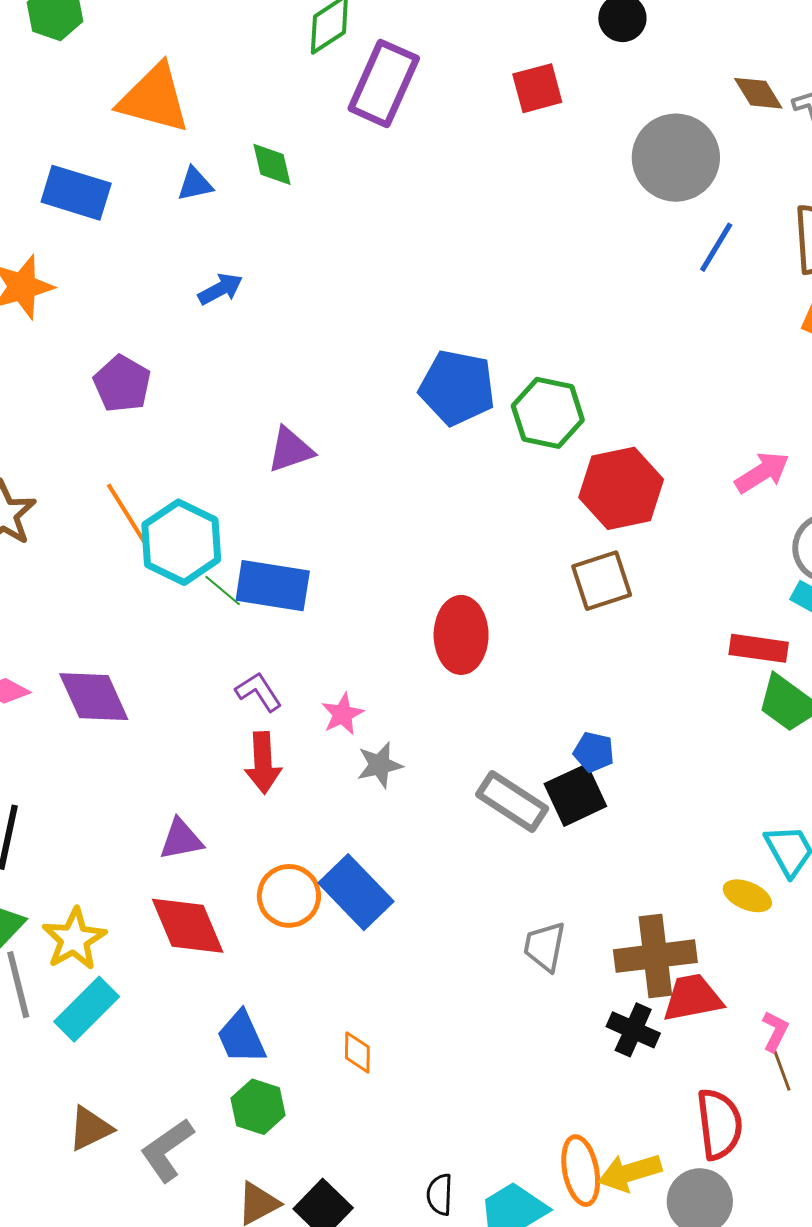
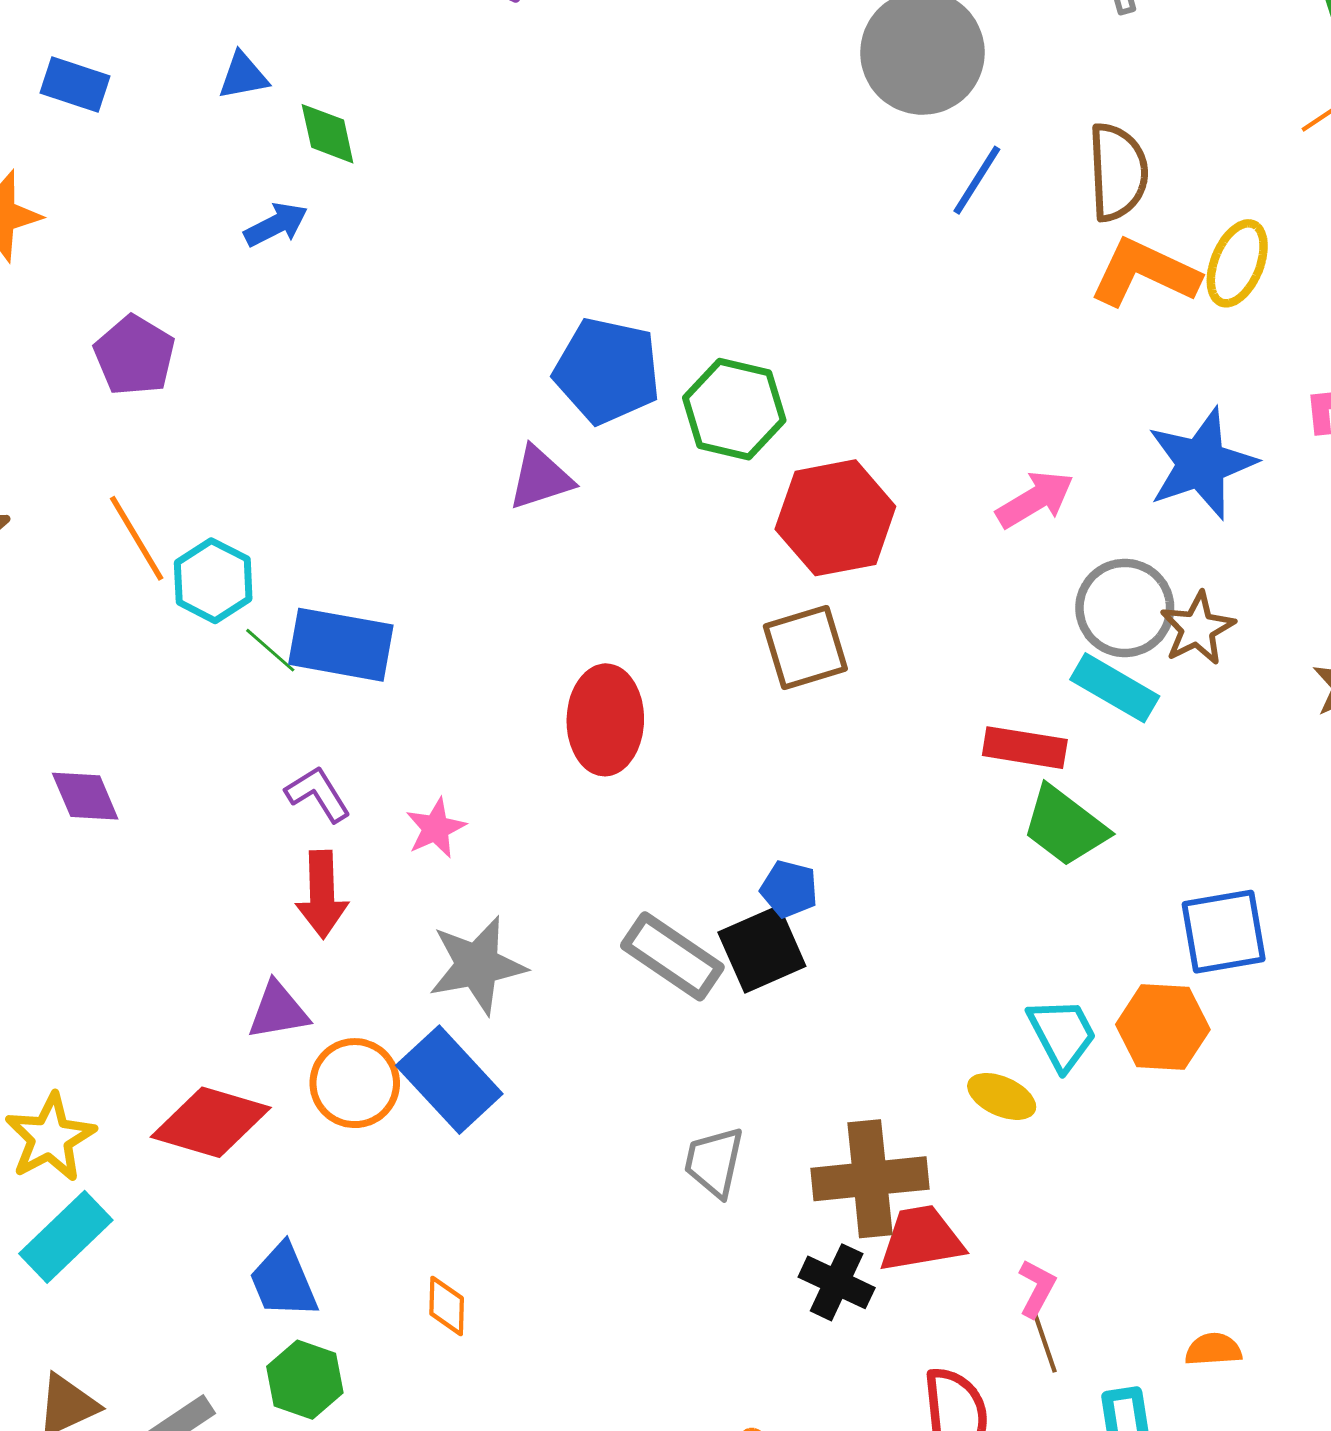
green diamond: (272, 164) -> (328, 134), moved
blue rectangle: (76, 193) -> (75, 84), size x0.7
purple triangle: (290, 450) -> (540, 478), moved
cyan hexagon: (181, 542) -> (213, 581), size x0.7
purple diamond: (94, 697) -> (85, 796), size x0.7
gray star: (380, 765) -> (477, 965), moved, size x1.5
purple triangle: (181, 839) -> (278, 1011), moved
red diamond: (188, 926) -> (211, 1122), turned -52

